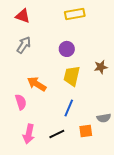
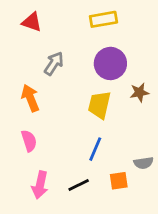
gray arrow: (24, 45) -> (54, 63), moved
purple circle: (67, 49) -> (110, 63), moved, size x1.5
orange arrow: (37, 84) -> (30, 98), moved, turned 36

